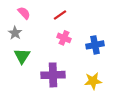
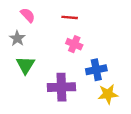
red line: (60, 15) -> (70, 17), turned 40
blue cross: (95, 45) -> (96, 70), moved

